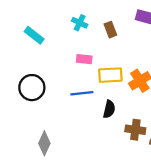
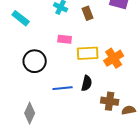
black circle: (32, 88) -> (35, 61), moved
blue line: (82, 93) -> (63, 88), moved

